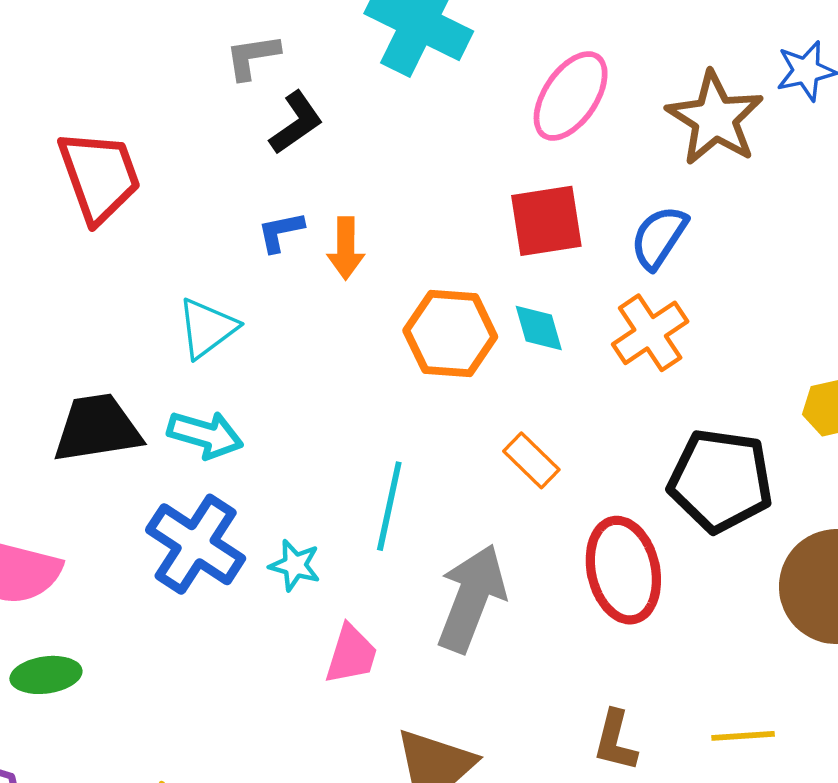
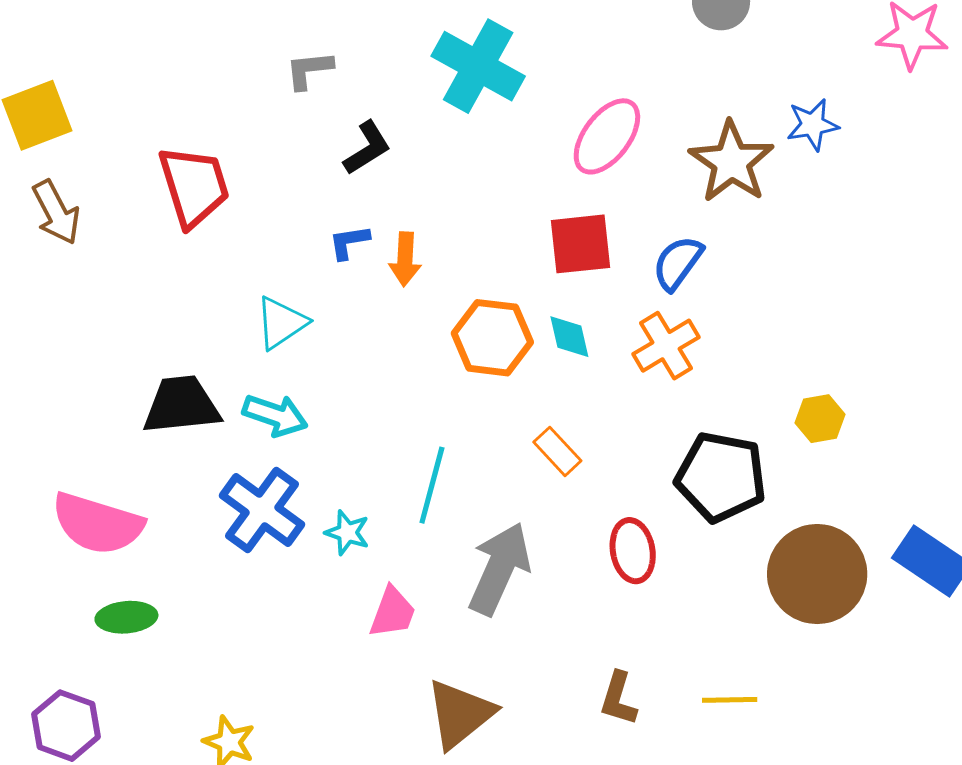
gray L-shape: (252, 57) -> (309, 70), moved
red ellipse: (623, 570) -> (633, 551), size x0.7

